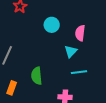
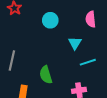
pink semicircle: (80, 33) -> (91, 19), moved

